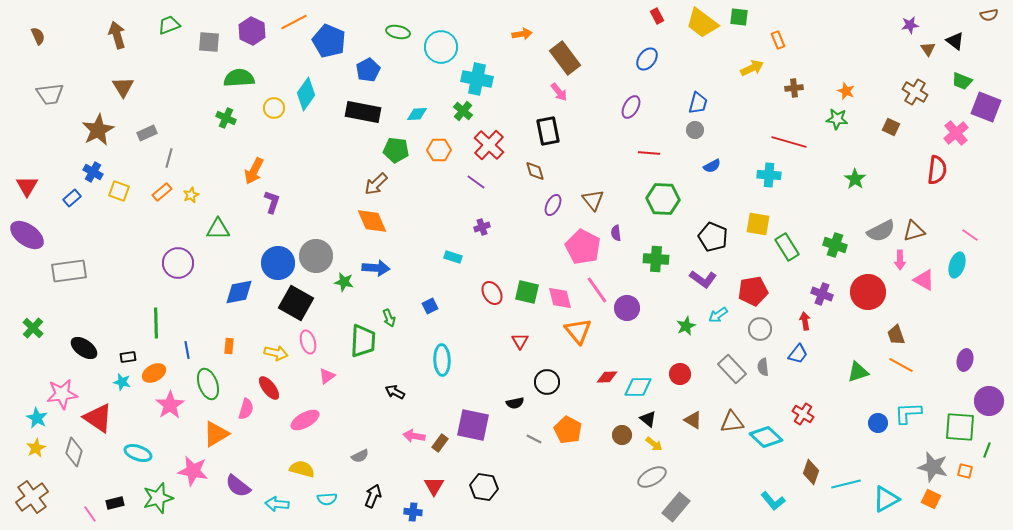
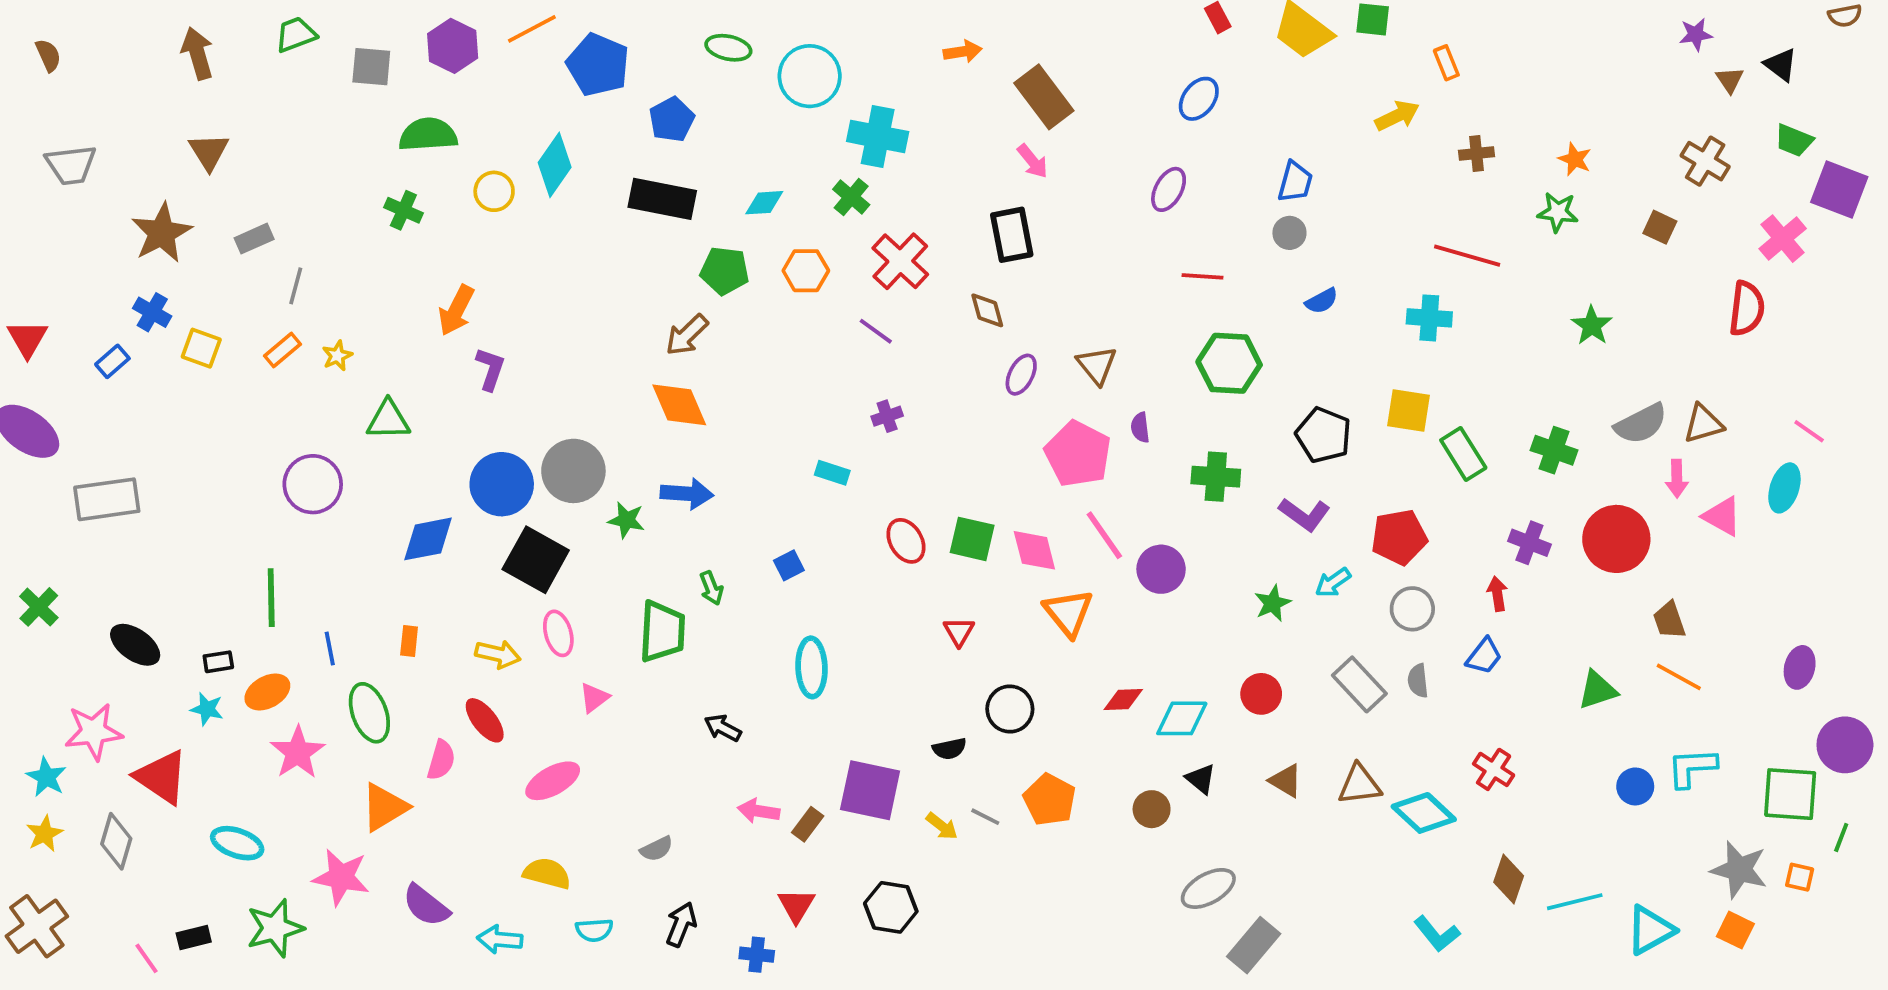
yellow arrow: (654, 444) -> (942, 826), moved

